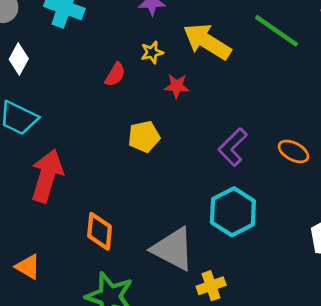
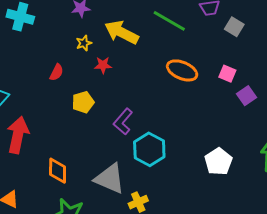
red semicircle: (115, 75) -> (56, 72), moved
purple L-shape: (233, 147) -> (123, 121), moved
orange ellipse: (294, 151) -> (182, 70), moved, size x1.4

